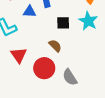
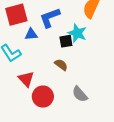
cyan star: (88, 21) -> (77, 33), moved
red circle: (44, 68) -> (43, 97), moved

